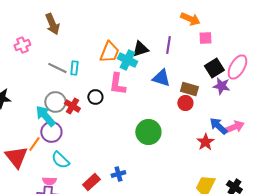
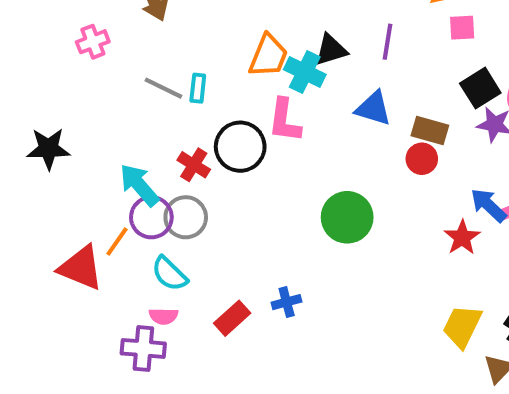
black circle: (95, 97) -> (240, 147), size x1.6
gray circle: (55, 102) -> (186, 217), moved
red triangle: (16, 157) -> (81, 268), turned -30
pink semicircle: (49, 181) -> (163, 316), moved

